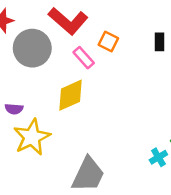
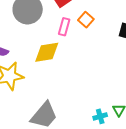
pink rectangle: (84, 58) -> (64, 27), turned 42

